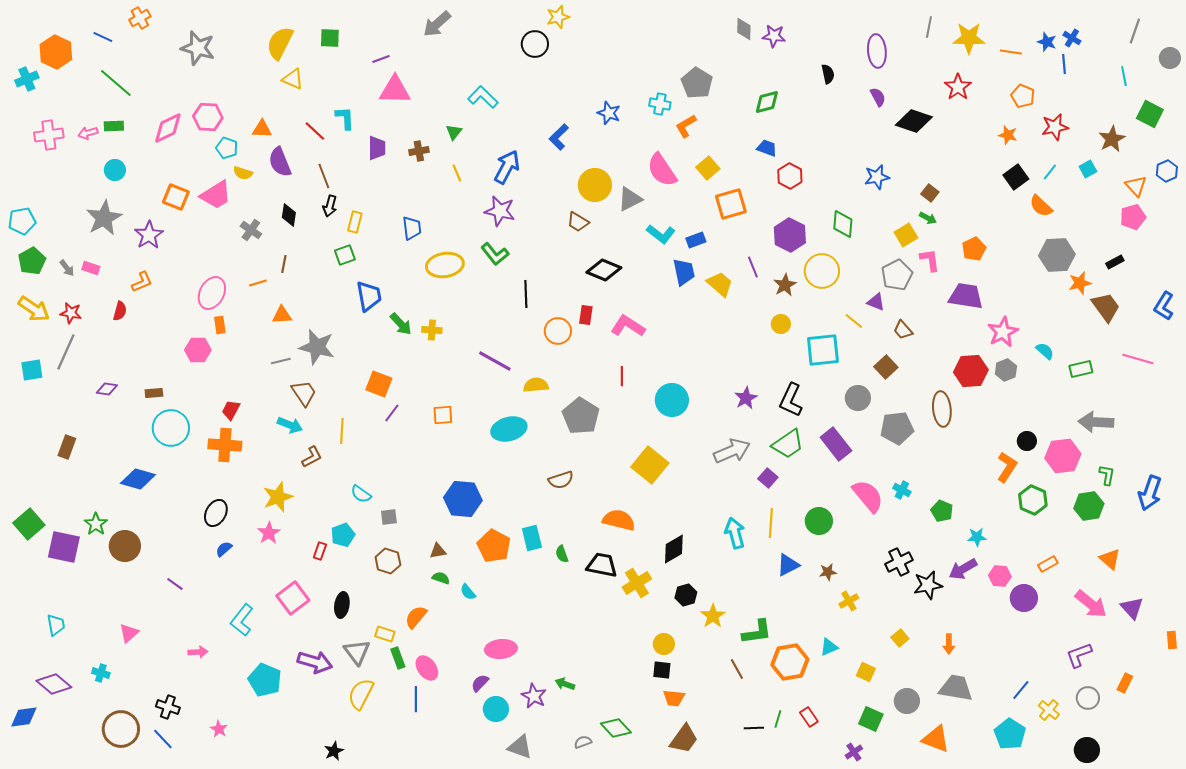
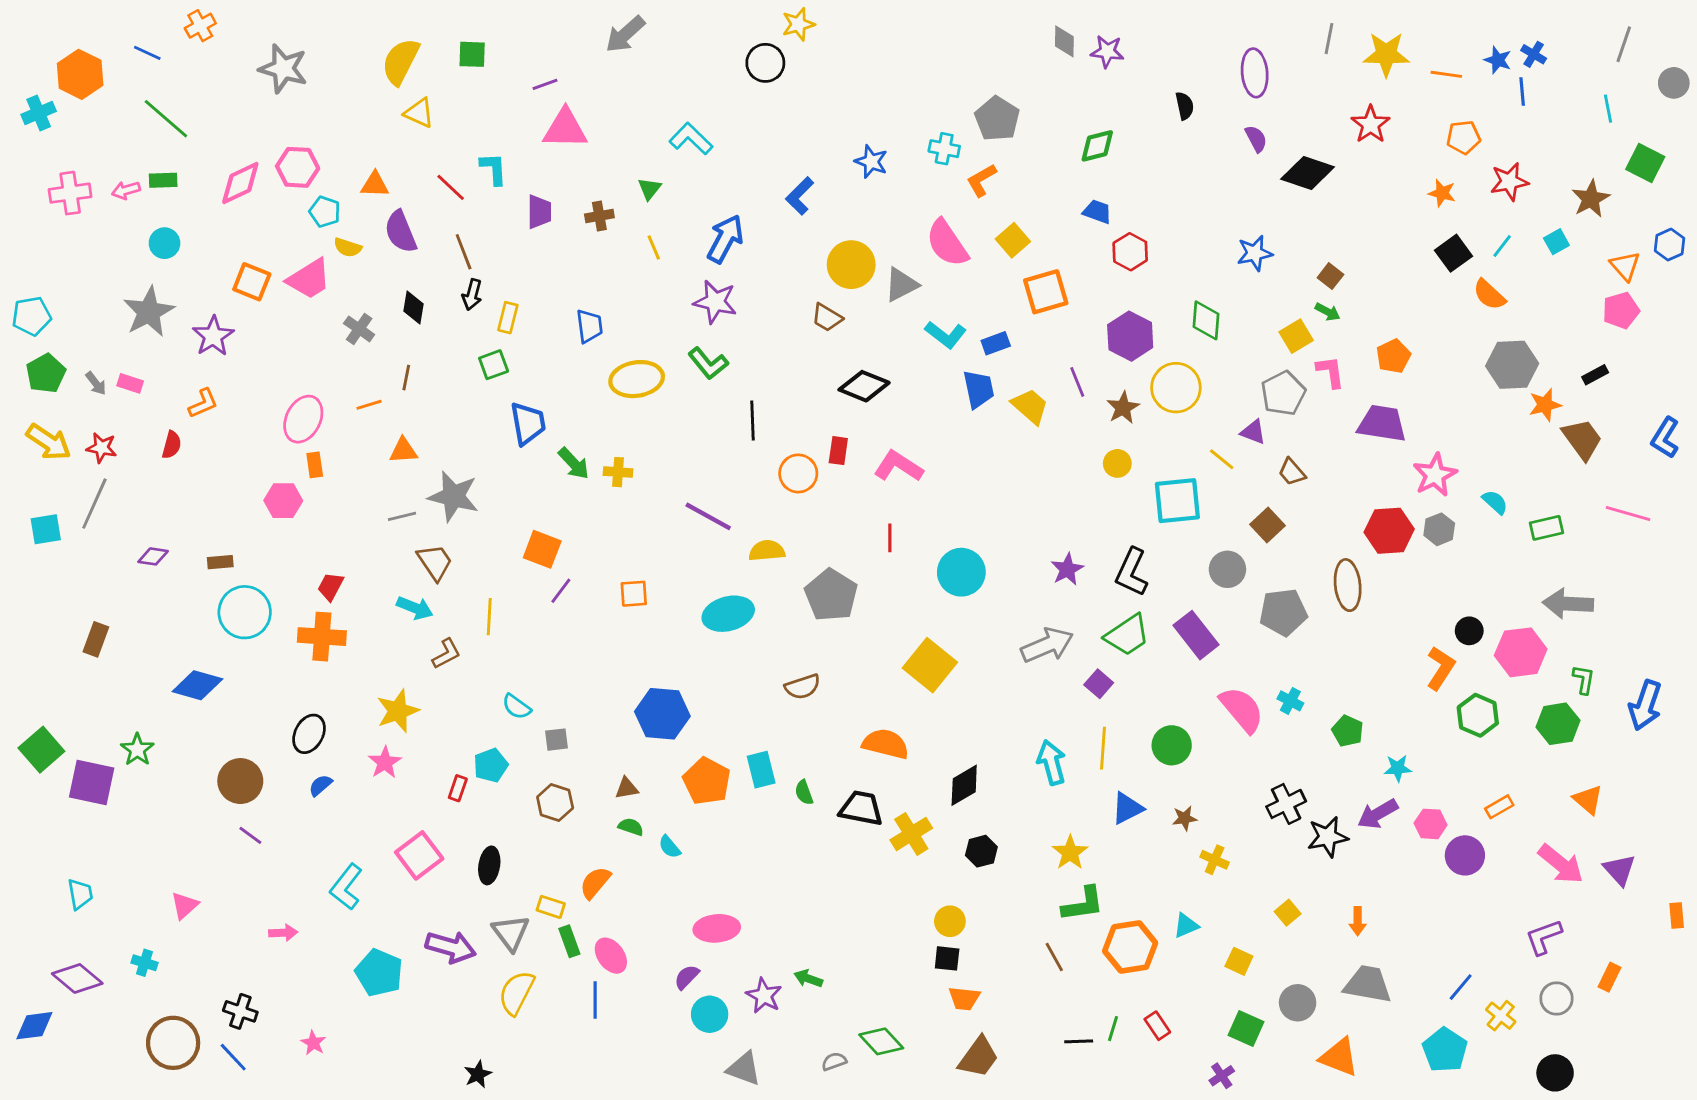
orange pentagon: (1023, 96) -> (1464, 137), turned -30
brown circle: (125, 546) -> (240, 781), moved
yellow cross: (849, 601) -> (1215, 860), turned -36
yellow star: (713, 616) -> (1070, 853), moved

